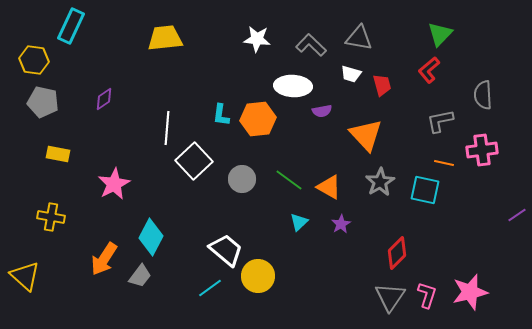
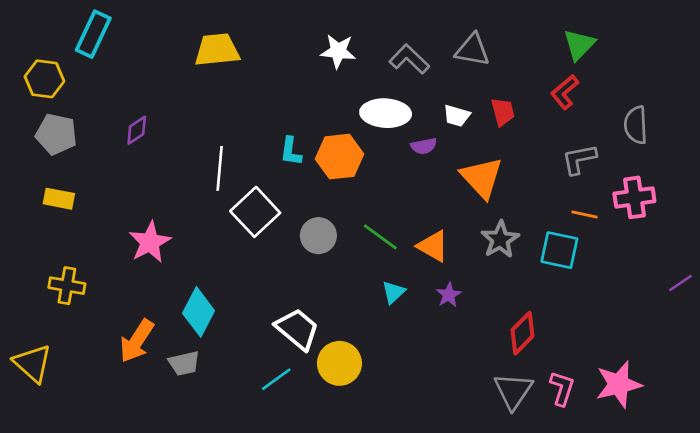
white trapezoid: (351, 74) -> (457, 116), moved
yellow rectangle: (58, 154) -> (59, 199), moved
gray trapezoid: (140, 276) -> (184, 363), turned 40

